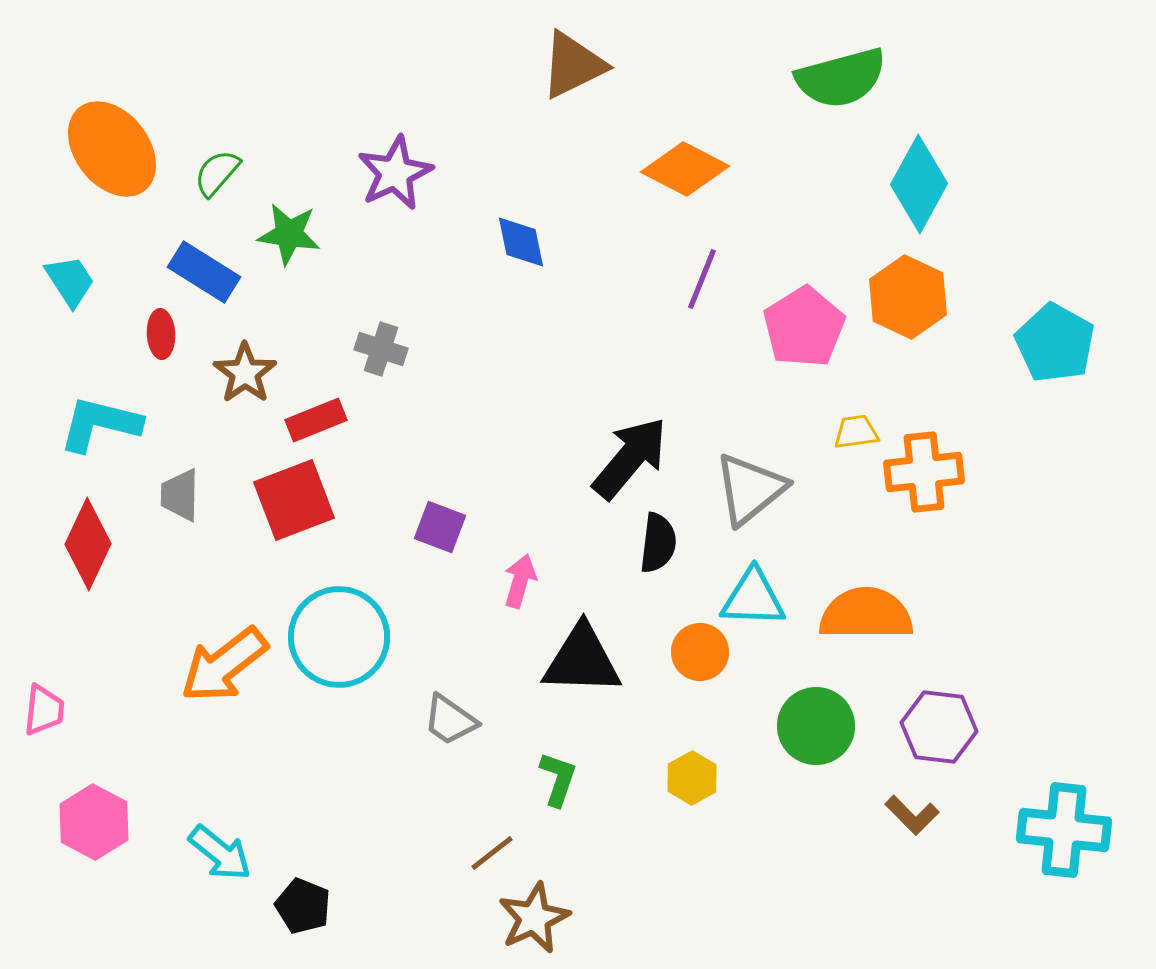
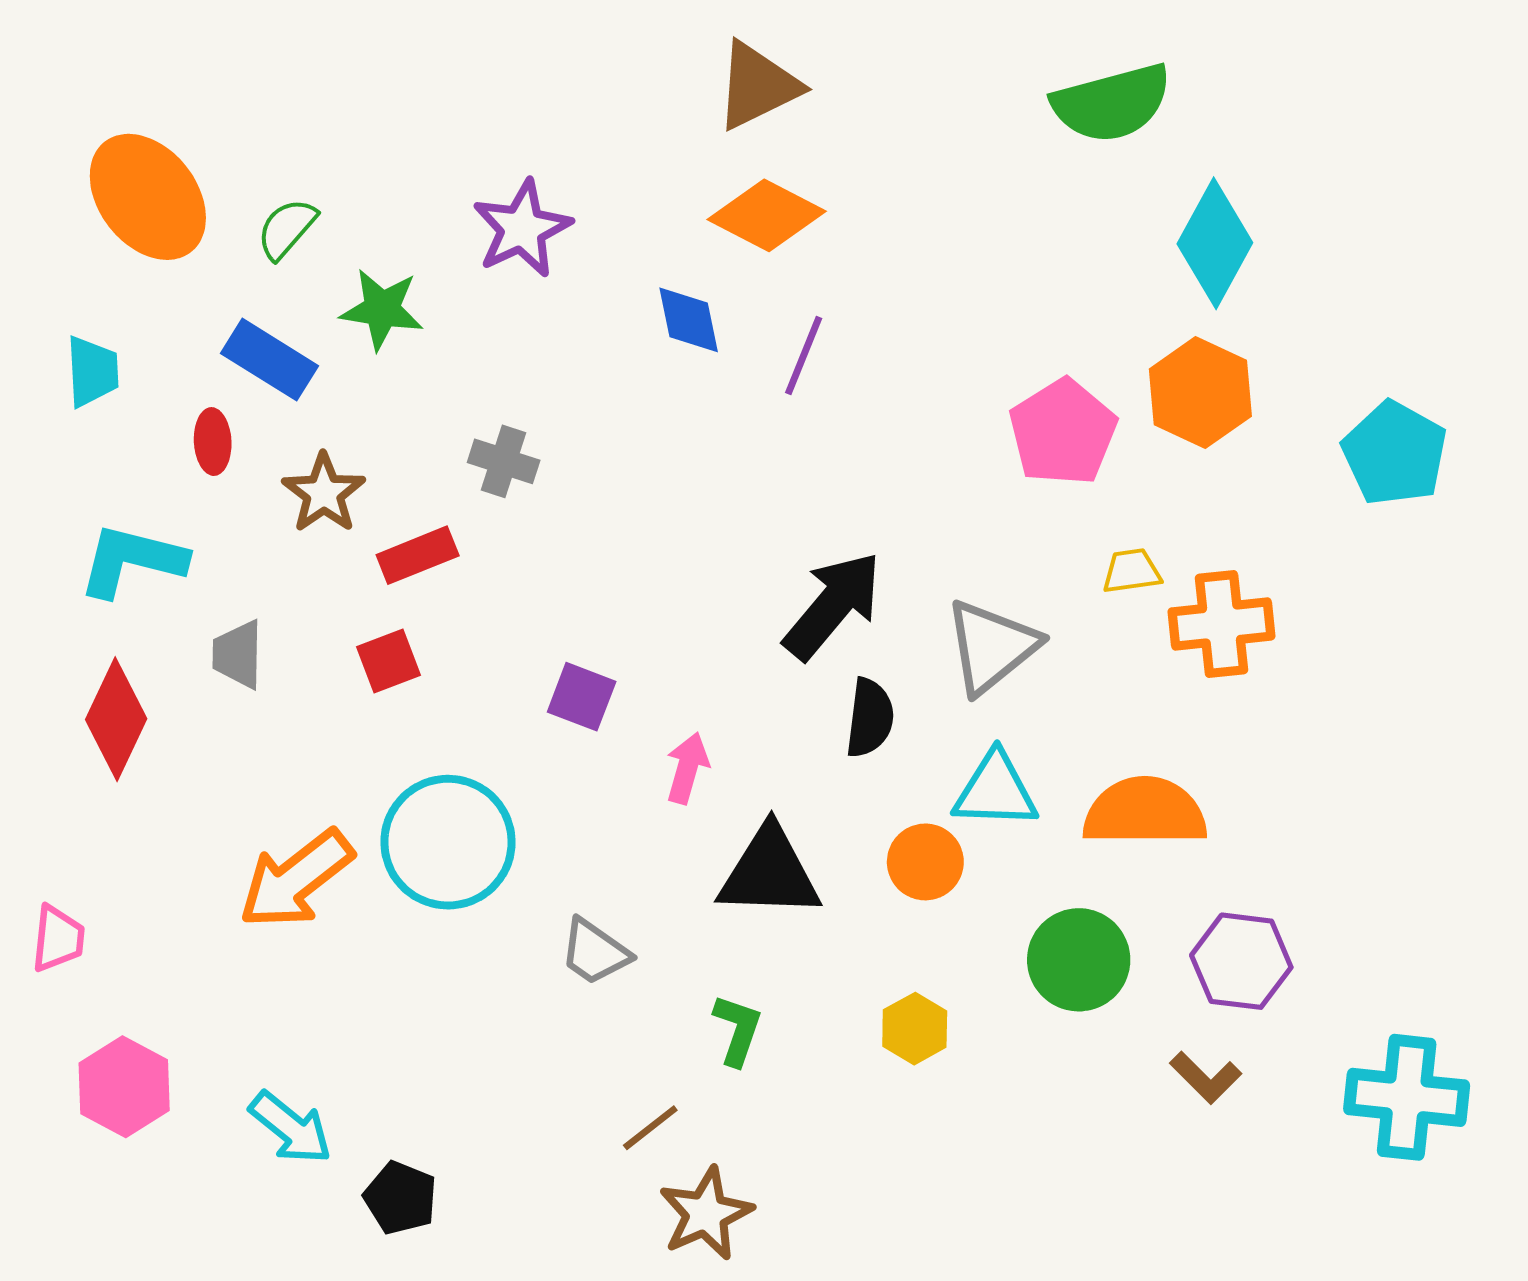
orange diamond: (685, 169) -> (767, 215), moved
purple line: (702, 279) -> (804, 356), moved
cyan trapezoid: (70, 281) -> (92, 371), turned 30
red square: (294, 500) -> (388, 661), size x0.6

